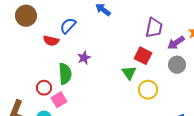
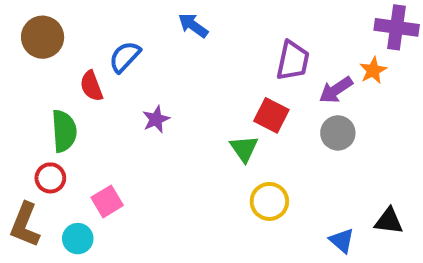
red semicircle: (51, 41) -> (91, 86), turned 56
green semicircle: (65, 74) -> (64, 131), moved
red circle: (44, 88) -> (50, 178), moved
yellow circle: (148, 90) -> (269, 201), moved

